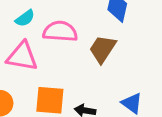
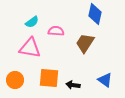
pink semicircle: (60, 31) -> (56, 31), size x0.7

